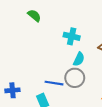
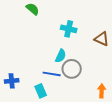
cyan semicircle: (79, 59) -> (61, 56), moved

